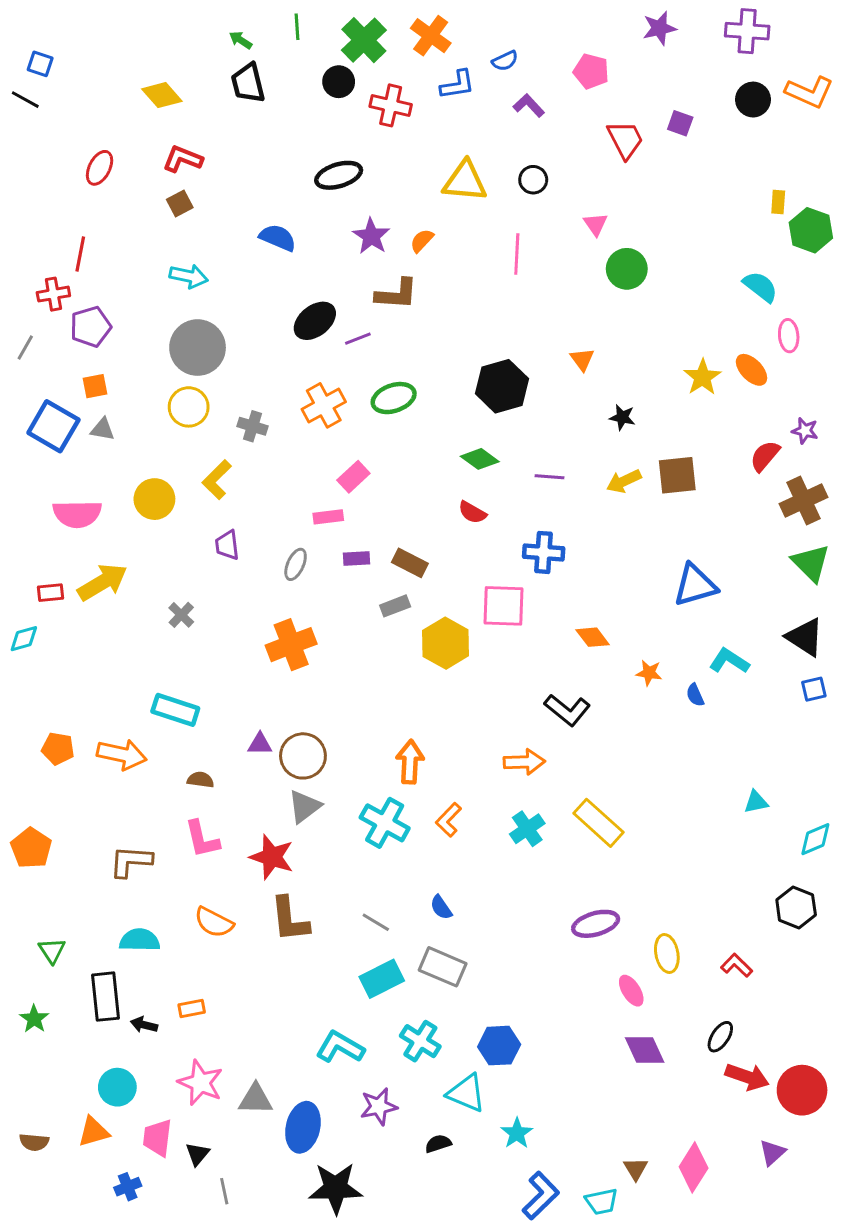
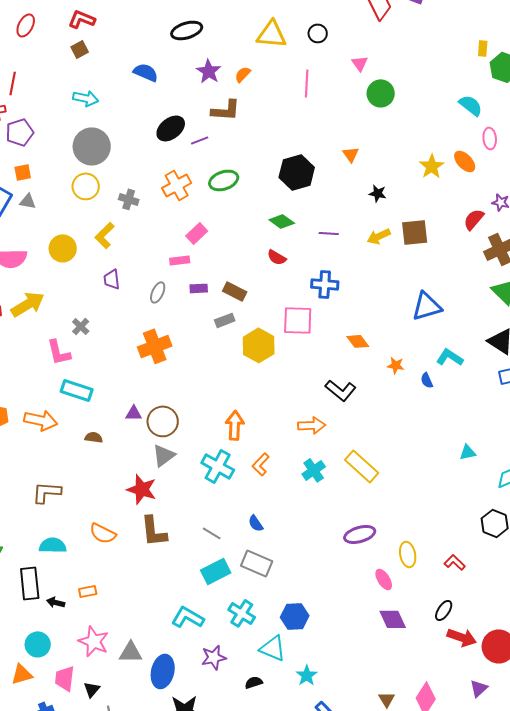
pink L-shape: (202, 839) -> (59, 352), moved

